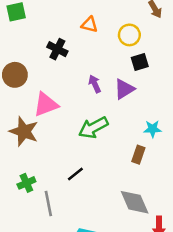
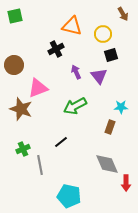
orange triangle: (89, 25) -> (72, 26), size x1.5
black cross: (57, 49) -> (56, 49), moved, turned 35
purple triangle: (124, 89) -> (99, 76), turned -36

